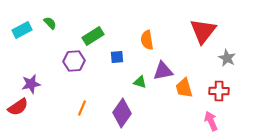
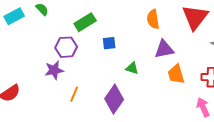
orange semicircle: (147, 40) -> (153, 19), moved
purple triangle: (163, 71) -> (164, 49), moved
purple star: (31, 84) -> (54, 70), moved

